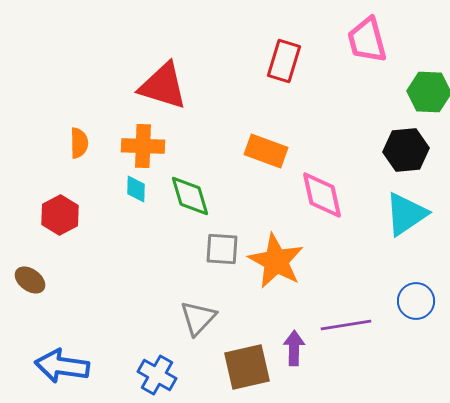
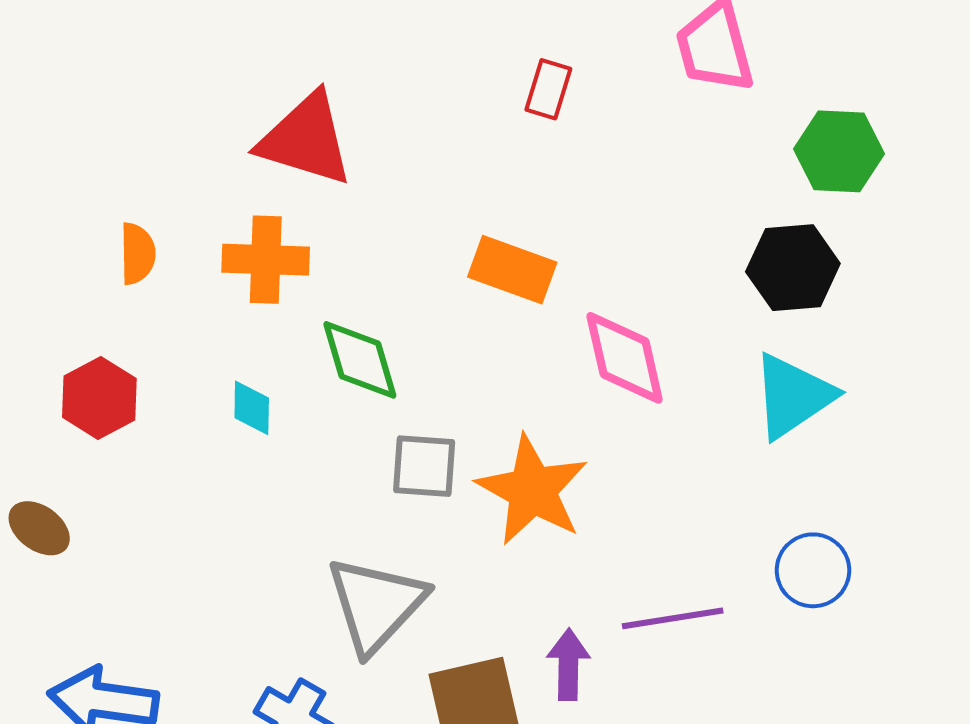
red rectangle: (284, 61) -> (548, 89), size x0.7
cyan diamond: (136, 189) -> (252, 408), moved
gray triangle: (198, 318) -> (376, 604), size x1.4

